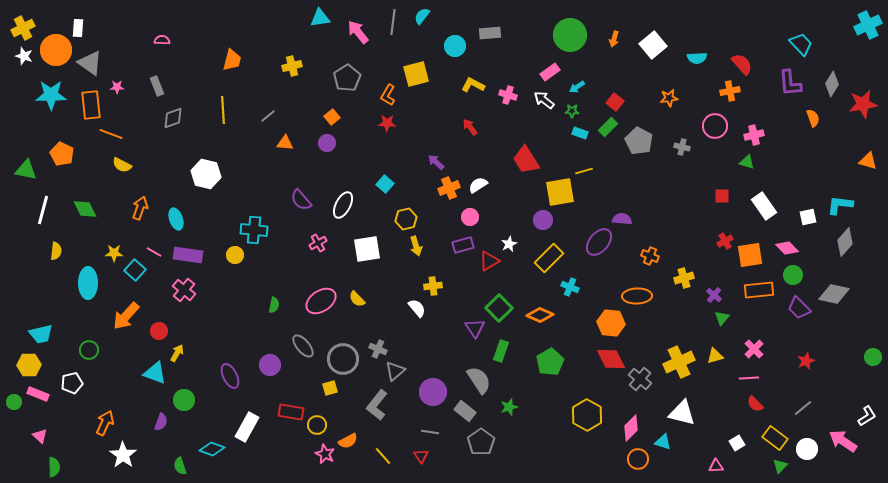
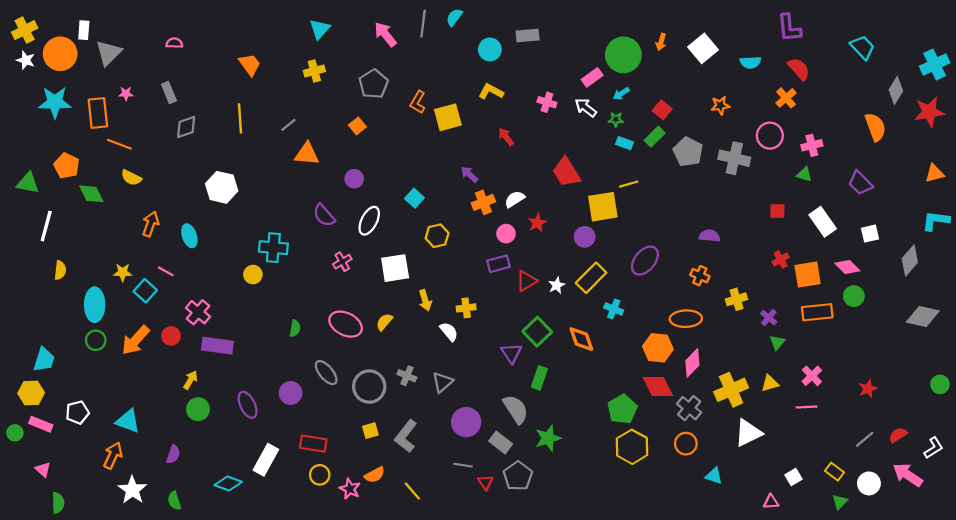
cyan triangle: (320, 18) -> (320, 29), moved, turned -40
cyan cross: (868, 25) -> (935, 65), moved
green circle: (570, 35) -> (623, 55), moved
orange trapezoid: (232, 60) -> (250, 65), turned -50
gray triangle: (90, 63) -> (109, 53), moved, turned 40
yellow square: (416, 74) -> (448, 117), moved
purple L-shape: (790, 83) -> (789, 28), moved
yellow L-shape: (473, 85) -> (491, 91), moved
orange cross: (730, 91) -> (786, 98), turned -30
orange semicircle: (813, 118) -> (875, 127), size x1.5
red star: (387, 123) -> (537, 223), moved, turned -30
orange triangle: (285, 143) -> (307, 154), size x1.4
purple circle: (327, 143) -> (354, 179), moved
gray cross: (682, 147) -> (734, 158), size x1.8
orange triangle: (868, 161) -> (935, 173), turned -30
cyan L-shape: (840, 205) -> (936, 221), moved
green diamond: (85, 209) -> (91, 194), moved
purple semicircle: (622, 219) -> (710, 236), moved
white star: (509, 244) -> (557, 285), moved
yellow arrow: (416, 246) -> (425, 300), moved
purple rectangle: (188, 255) -> (217, 346), moved
gray diamond: (834, 294) -> (923, 317), moved
yellow semicircle: (357, 299) -> (384, 322), turned 84
pink ellipse: (321, 301) -> (346, 324), turned 60
purple trapezoid: (799, 308) -> (860, 183), moved
orange diamond: (540, 315) -> (581, 339), turned 48
red circle: (159, 331) -> (171, 336), moved
cyan trapezoid: (41, 334) -> (44, 360), turned -60
green circle: (89, 350) -> (96, 340), moved
green pentagon: (550, 362) -> (622, 409), moved
gray triangle: (395, 371) -> (442, 382), moved
cyan triangle: (155, 373) -> (128, 421), moved
yellow square: (330, 388) -> (370, 431), moved
green circle: (184, 400) -> (198, 409), moved
red semicircle: (755, 404) -> (898, 435), moved, turned 102
green star: (509, 407) -> (548, 438), size x1.4
white triangle: (682, 413) -> (748, 433), moved, turned -40
yellow circle: (317, 425) -> (320, 475), moved
pink diamond: (631, 428) -> (692, 363), moved
yellow rectangle: (775, 438) -> (834, 472), size x0.7
red triangle: (421, 456) -> (486, 482), moved
orange circle: (638, 459) -> (686, 444), moved
green semicircle: (180, 466) -> (174, 501), moved

